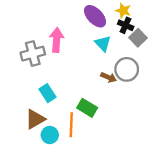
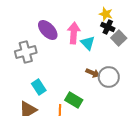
purple ellipse: (95, 16) -> (48, 30), moved
pink arrow: (57, 40) -> (74, 33), moved
gray circle: (127, 69) -> (109, 77), moved

